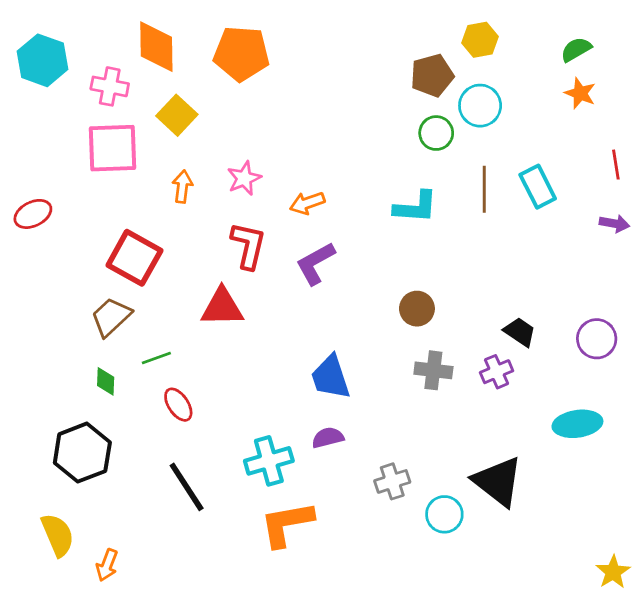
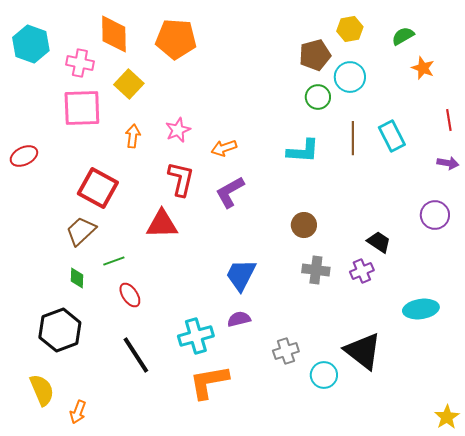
green semicircle: (576, 49) -> (403, 36), moved
purple circle: (597, 339) -> (435, 215), moved
blue trapezoid: (331, 377) -> (241, 275), turned 45

